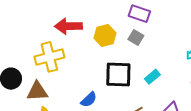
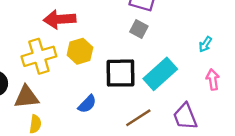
yellow hexagon: (105, 36) -> (80, 51), moved
cyan rectangle: (152, 77) -> (160, 74), size x1.8

